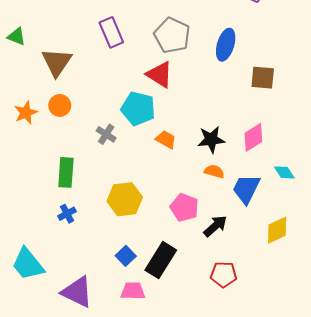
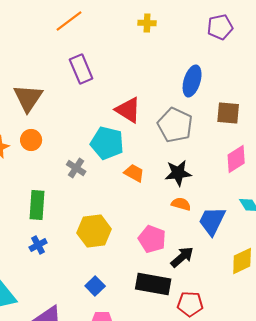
gray pentagon: (172, 35) -> (175, 125), moved
pink diamond: (253, 137) -> (236, 159), moved
black rectangle: (161, 260) -> (153, 284), moved, turned 68

